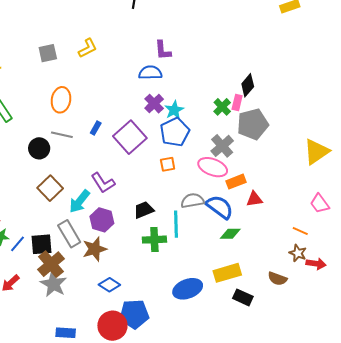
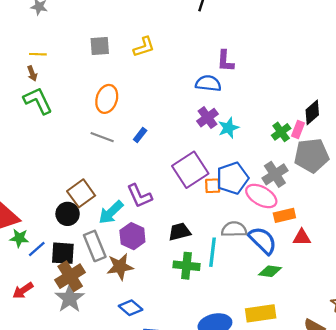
blue pentagon: (175, 132) -> (232, 178), moved
purple square: (130, 137) -> (190, 170), moved
black circle: (39, 148) -> (68, 214), moved

